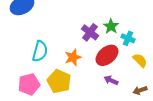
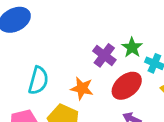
orange star: (73, 57) -> (82, 88), turned 30

